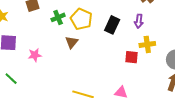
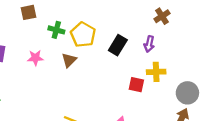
green cross: (58, 17) -> (56, 30), turned 32
pink star: (35, 55) -> (35, 58), moved

